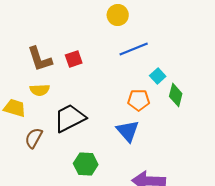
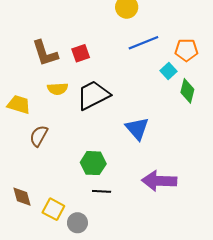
yellow semicircle: (40, 90) -> (58, 89), moved
orange pentagon: (139, 100) -> (186, 50), moved
black trapezoid: (70, 118) -> (93, 95), moved

